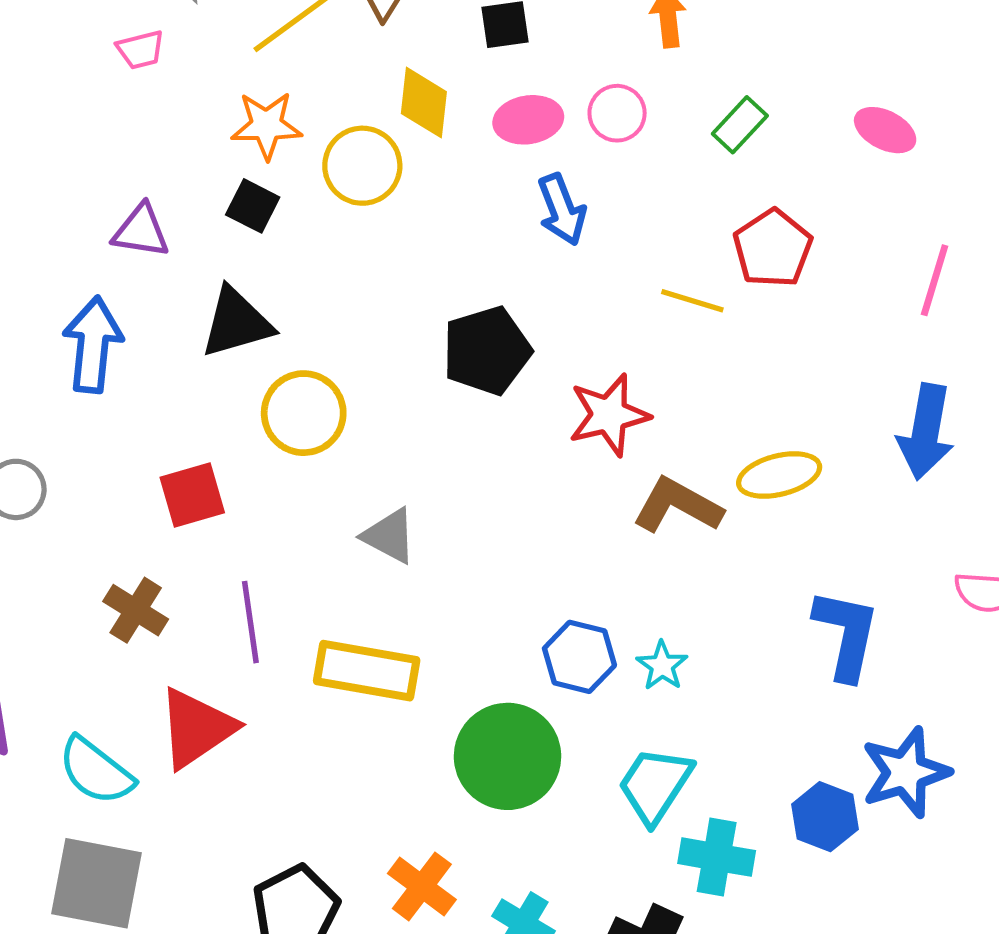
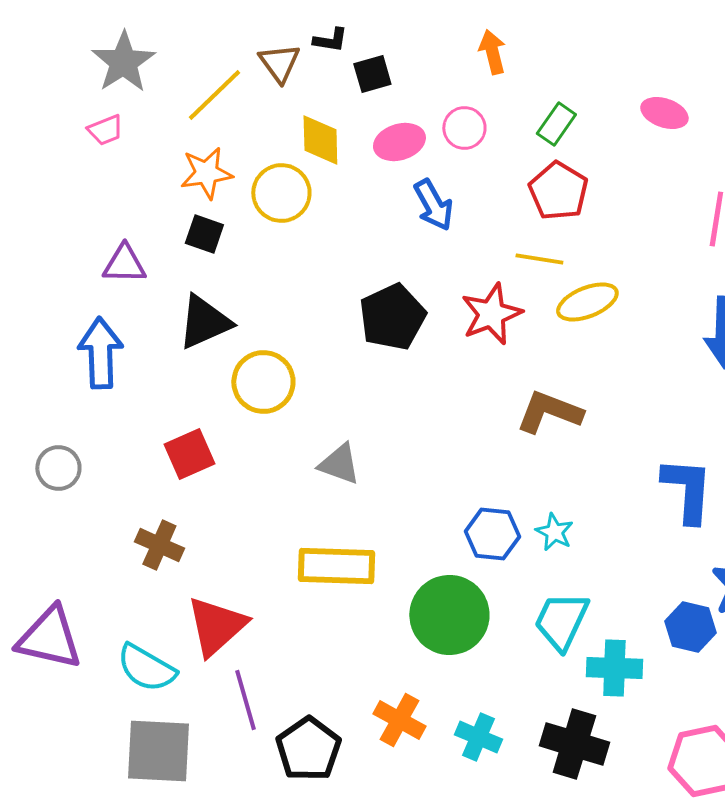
red pentagon: (773, 248) -> (558, 191), moved
red star: (609, 415) -> (491, 314), moved
yellow ellipse: (779, 475) -> (587, 302), moved
purple line: (250, 622) -> (245, 700), moved

